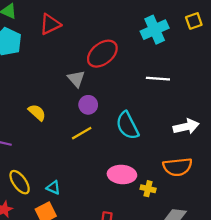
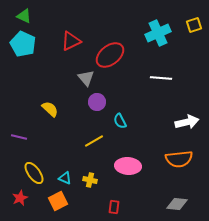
red triangle: (50, 24) -> (71, 41), moved
cyan semicircle: (127, 125) -> (120, 121), moved, size x0.6
yellow line: (82, 133) -> (94, 141), moved
yellow cross: (148, 189) -> (90, 180), moved

